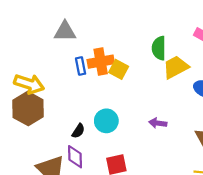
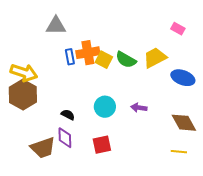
green semicircle: (159, 48) -> (126, 60), moved, turned -60
cyan circle: (106, 121) -> (105, 107), moved
black semicircle: (78, 131) -> (68, 115), turned -96

